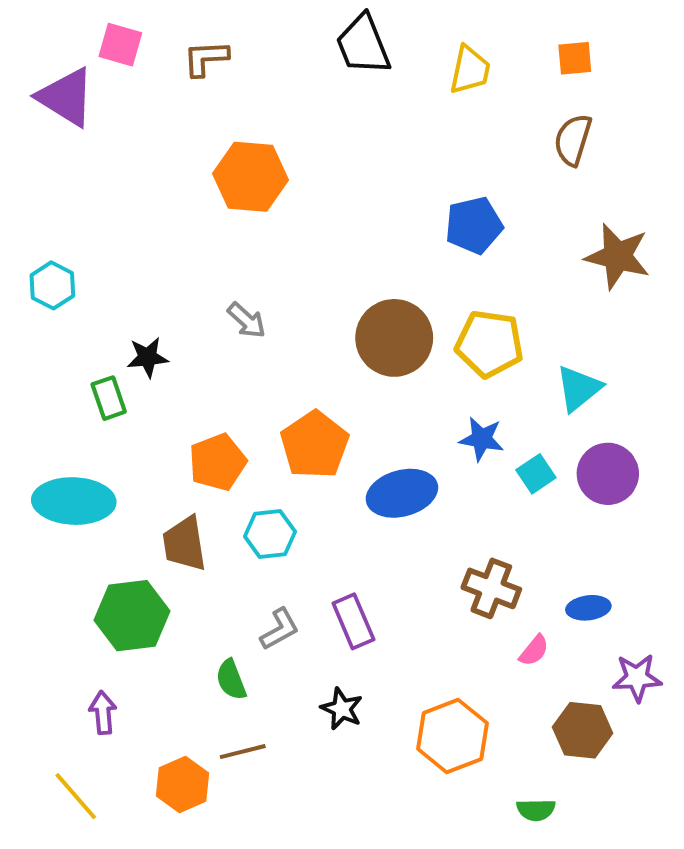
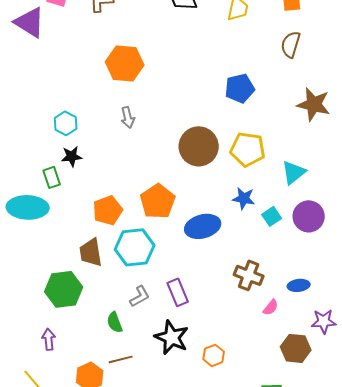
cyan hexagon: (52, 285) -> (66, 123), moved
gray arrow: (247, 320) -> (128, 117), moved, turned 35
cyan ellipse: (74, 501) -> (28, 207), moved
cyan hexagon: (270, 534) -> (135, 247), size x1.5
black star: (342, 709) -> (172, 337), size x1.6
orange hexagon: (452, 736) -> (214, 355), moved, size x0.6

